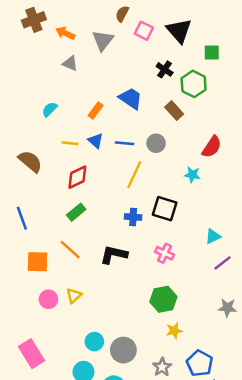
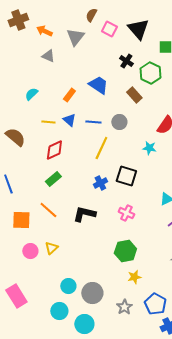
blue cross: (133, 217) -> (100, 183), turned -32

